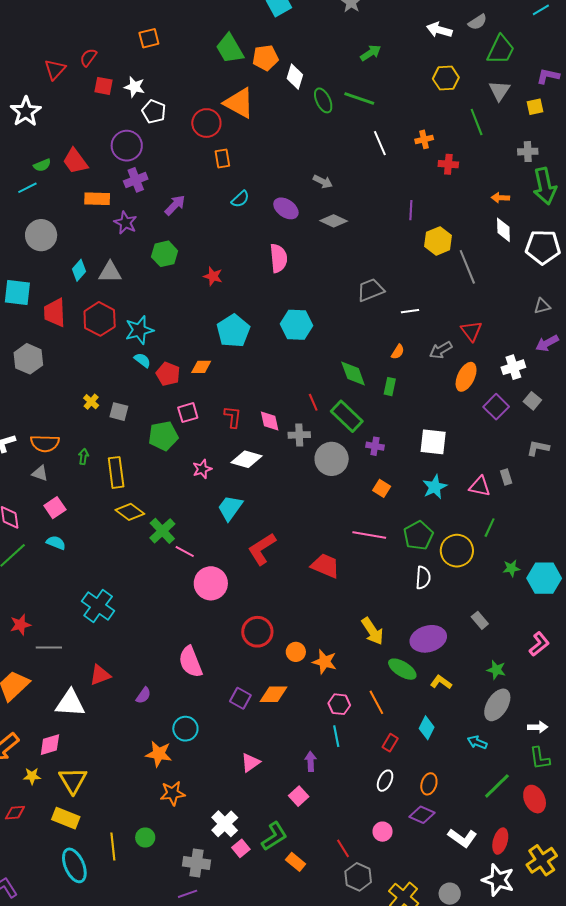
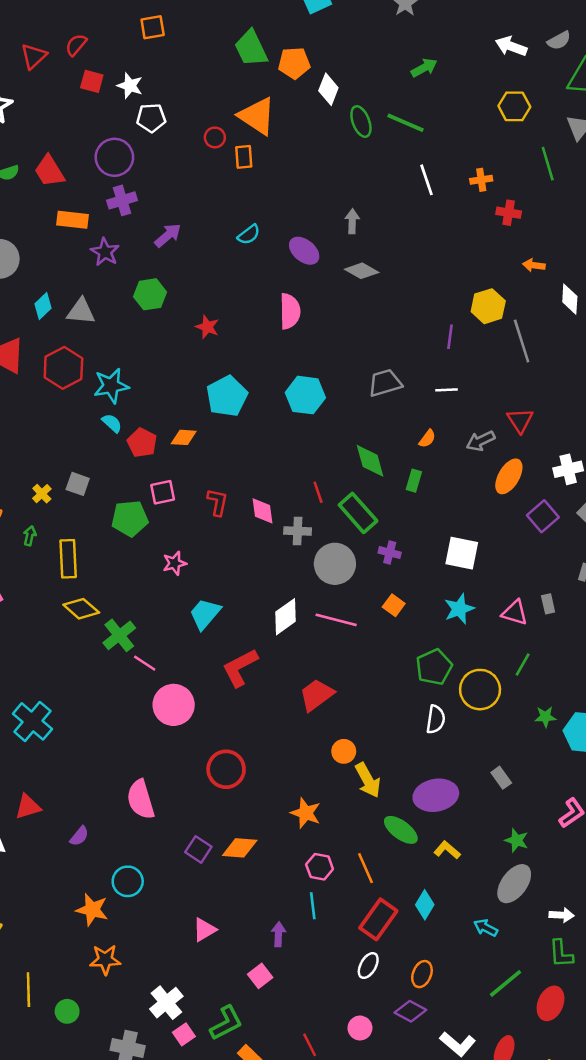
white pentagon: (154, 111) -> (151, 118), turned -30
red circle: (206, 123) -> (215, 137), size x0.6
orange rectangle: (222, 158) -> (244, 157), moved
gray arrow: (323, 181) -> (352, 221), turned -120
orange arrow: (500, 198) -> (534, 265), moved
purple line: (411, 210) -> (450, 337), moved
gray trapezoid: (371, 290) -> (385, 383), moved
yellow cross: (91, 402) -> (42, 494), moved
white diamond: (246, 459) -> (285, 617), moved, turned -56
pink line: (369, 535) -> (336, 620), moved
red trapezoid: (325, 566) -> (316, 695), turned -64
orange circle: (296, 652) -> (344, 751), moved
red rectangle: (390, 743) -> (378, 919), size x1.8
red ellipse: (535, 799) -> (551, 1003), turned 44
yellow line: (113, 847) -> (28, 990), moved

